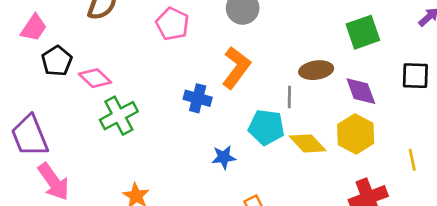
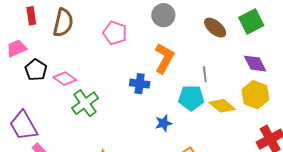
pink trapezoid: (34, 28) -> (16, 48), turned -140
brown ellipse: (316, 70) -> (215, 28), moved, turned 55

